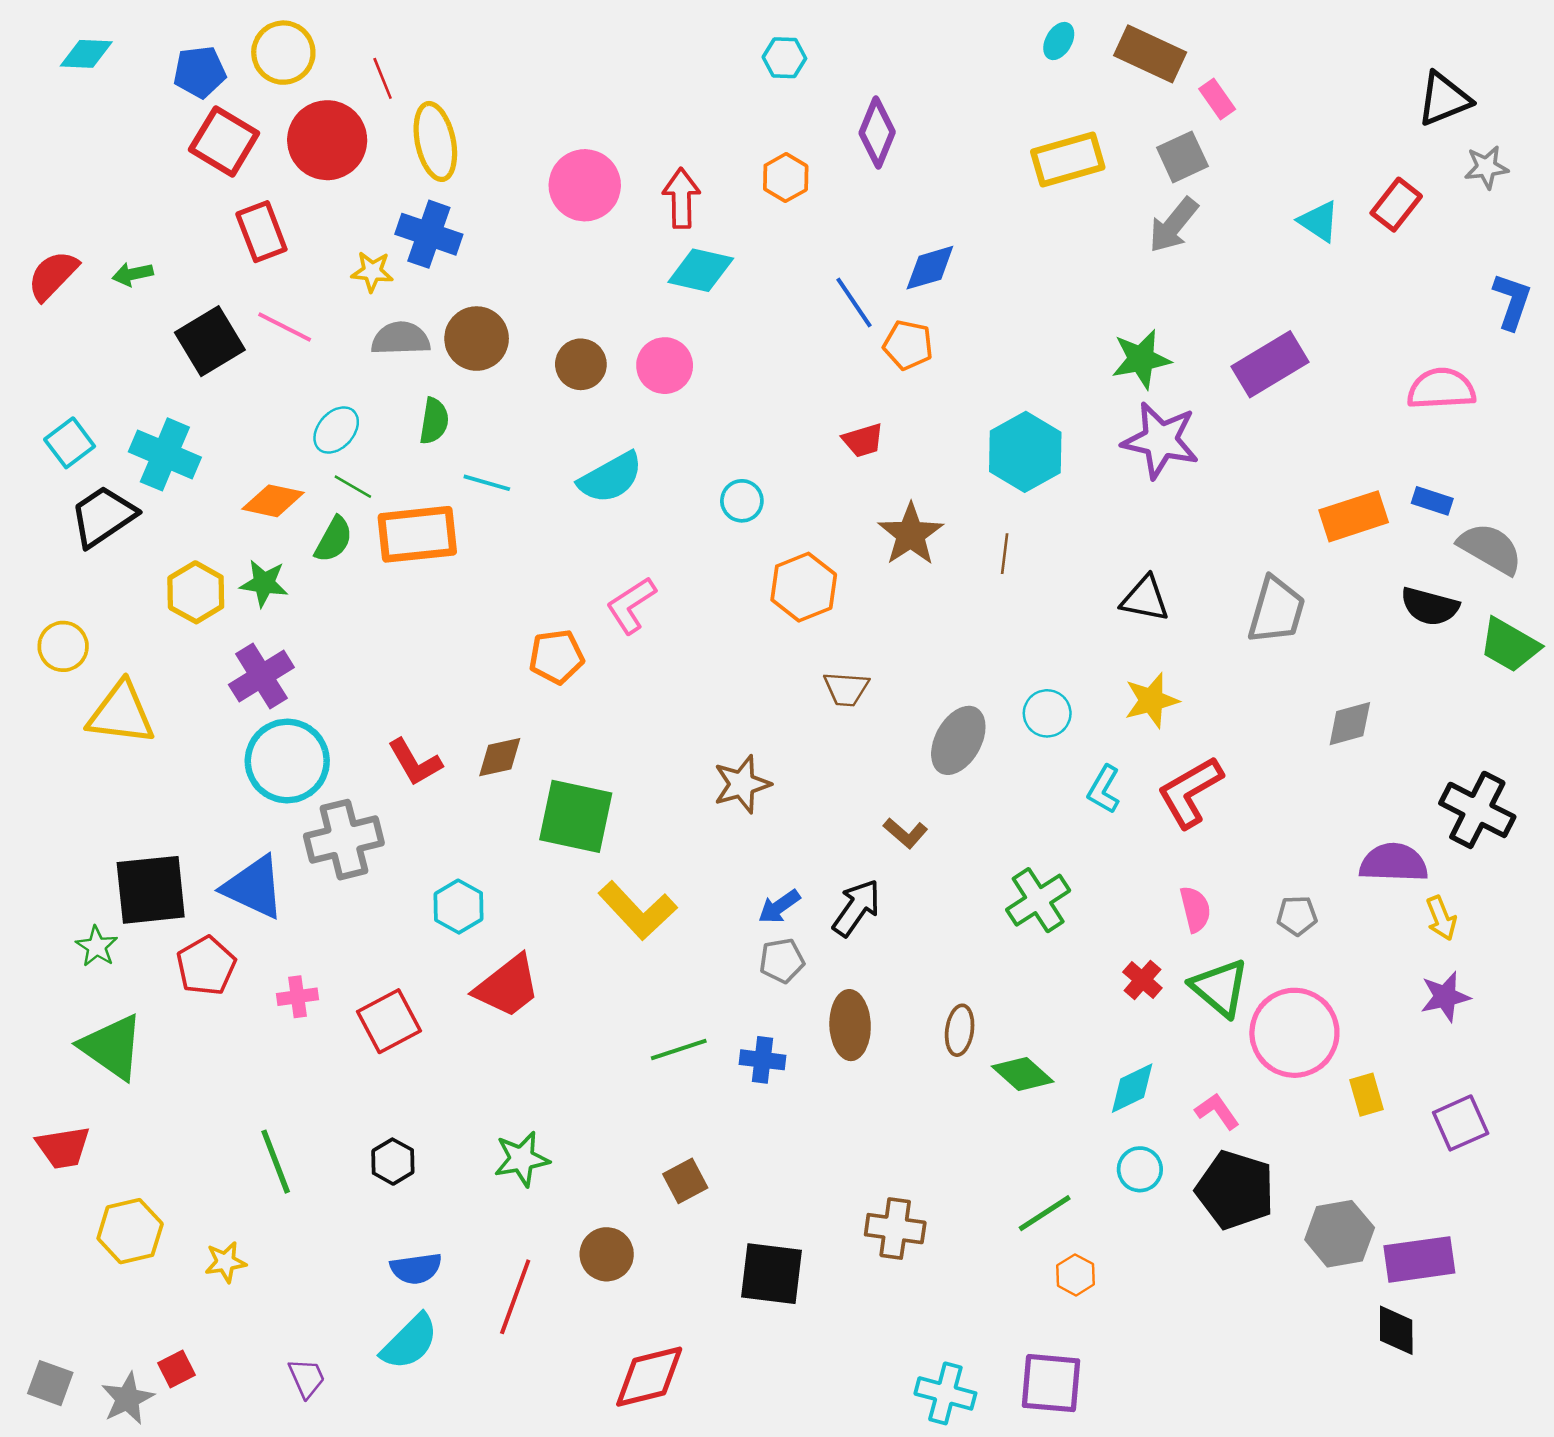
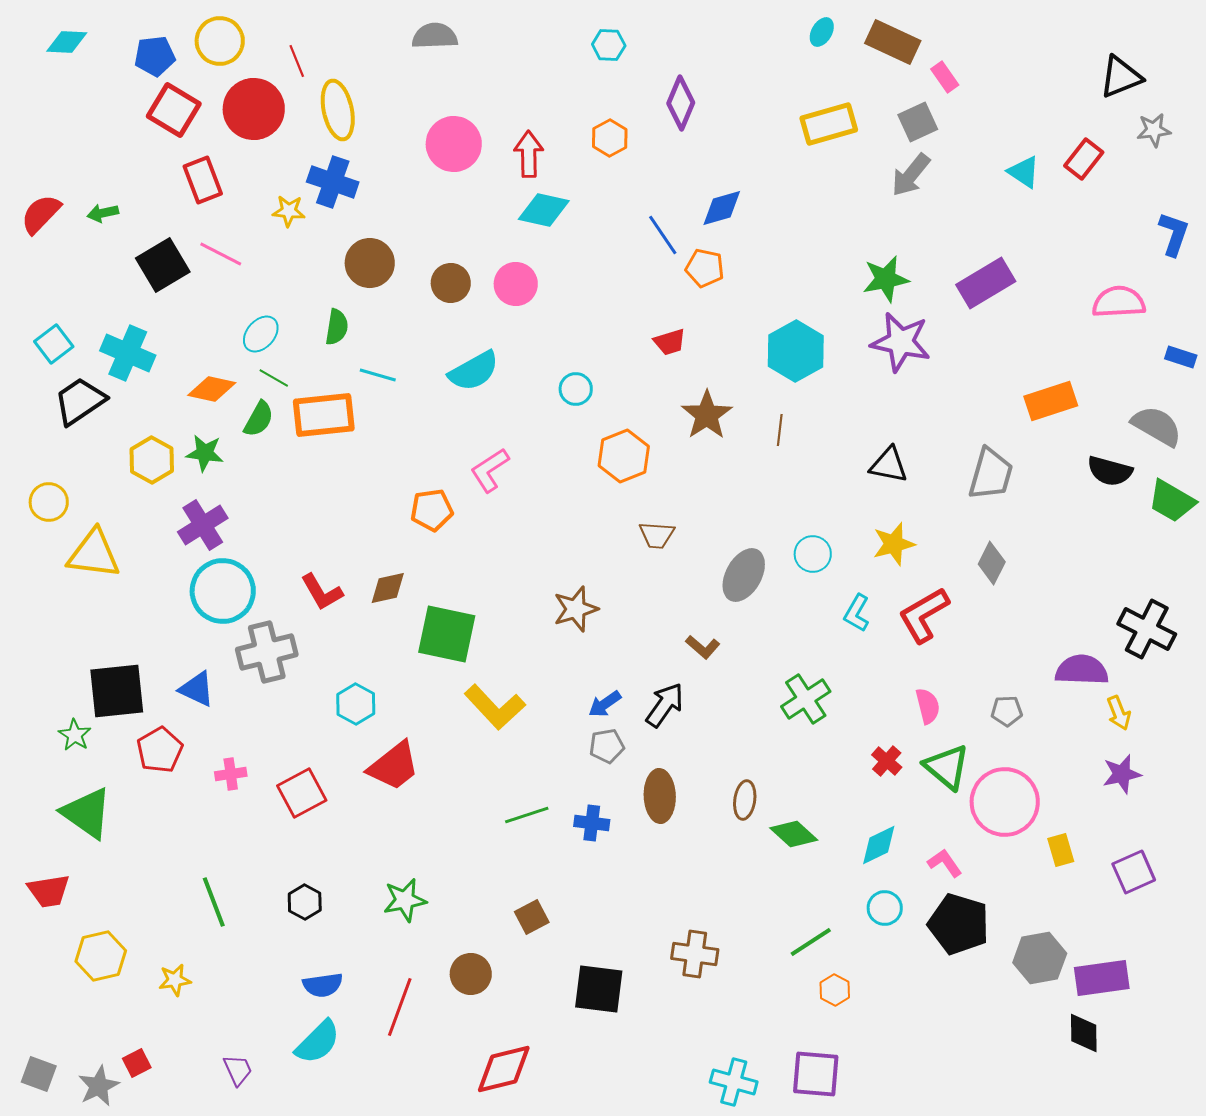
gray semicircle: (401, 339) -> (435, 36), moved
blue rectangle: (1432, 501) -> (1181, 357), moved
gray diamond: (1350, 724) -> (992, 563), moved, turned -48
blue triangle: (254, 887) -> (197, 689), size x0.7

